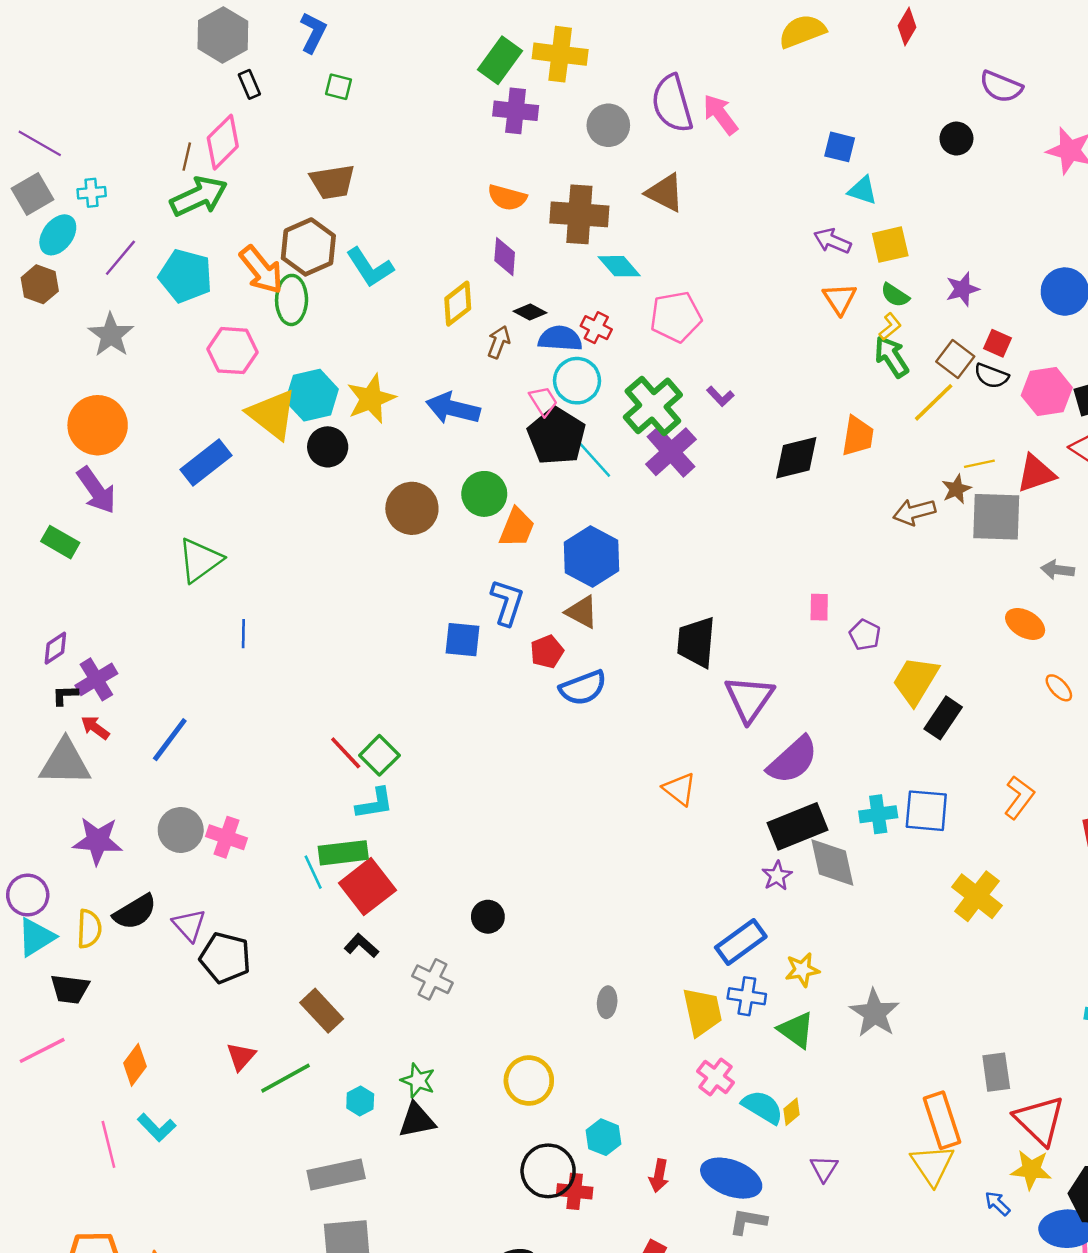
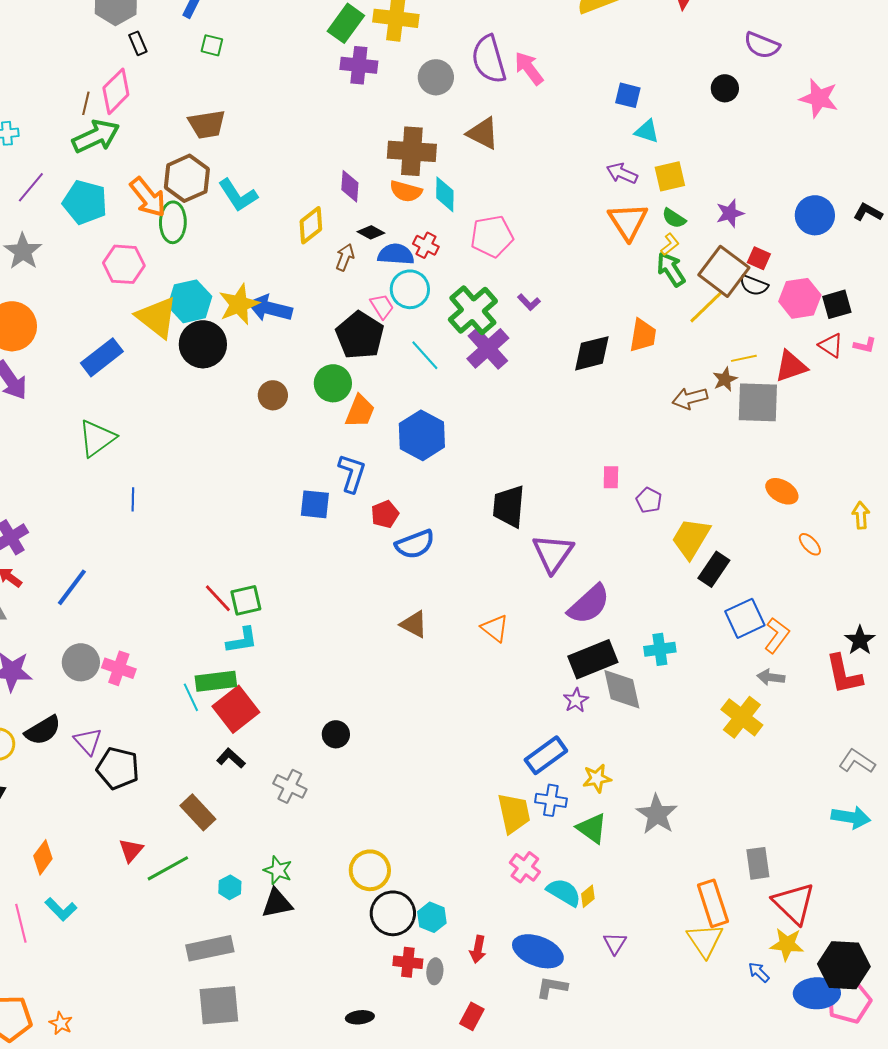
orange semicircle: (507, 198) -> (406, 191), moved
cyan diamond: (619, 266) -> (445, 194), turned 42
orange triangle: (840, 299) -> (628, 221), size x1.4
brown square: (955, 359) -> (724, 271), size x1.6
blue arrow: (453, 408) -> (270, 308), moved
black pentagon: (557, 436) -> (360, 335), moved
black circle: (328, 447) -> (203, 344), size x1.4
brown circle: (412, 508) -> (273, 395), size x0.7
gray arrow: (1058, 570) -> (771, 677), moved
brown triangle: (582, 612) -> (414, 624), moved
green square: (379, 755) -> (246, 600), turned 32
blue square: (926, 811) -> (745, 618), moved, turned -30
gray ellipse: (607, 1002) -> (435, 971), moved
black circle: (548, 1171) -> (393, 913), moved

